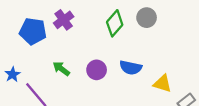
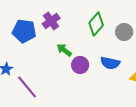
gray circle: (147, 18) -> (124, 32), moved
green arrow: (61, 69) -> (64, 50), moved

